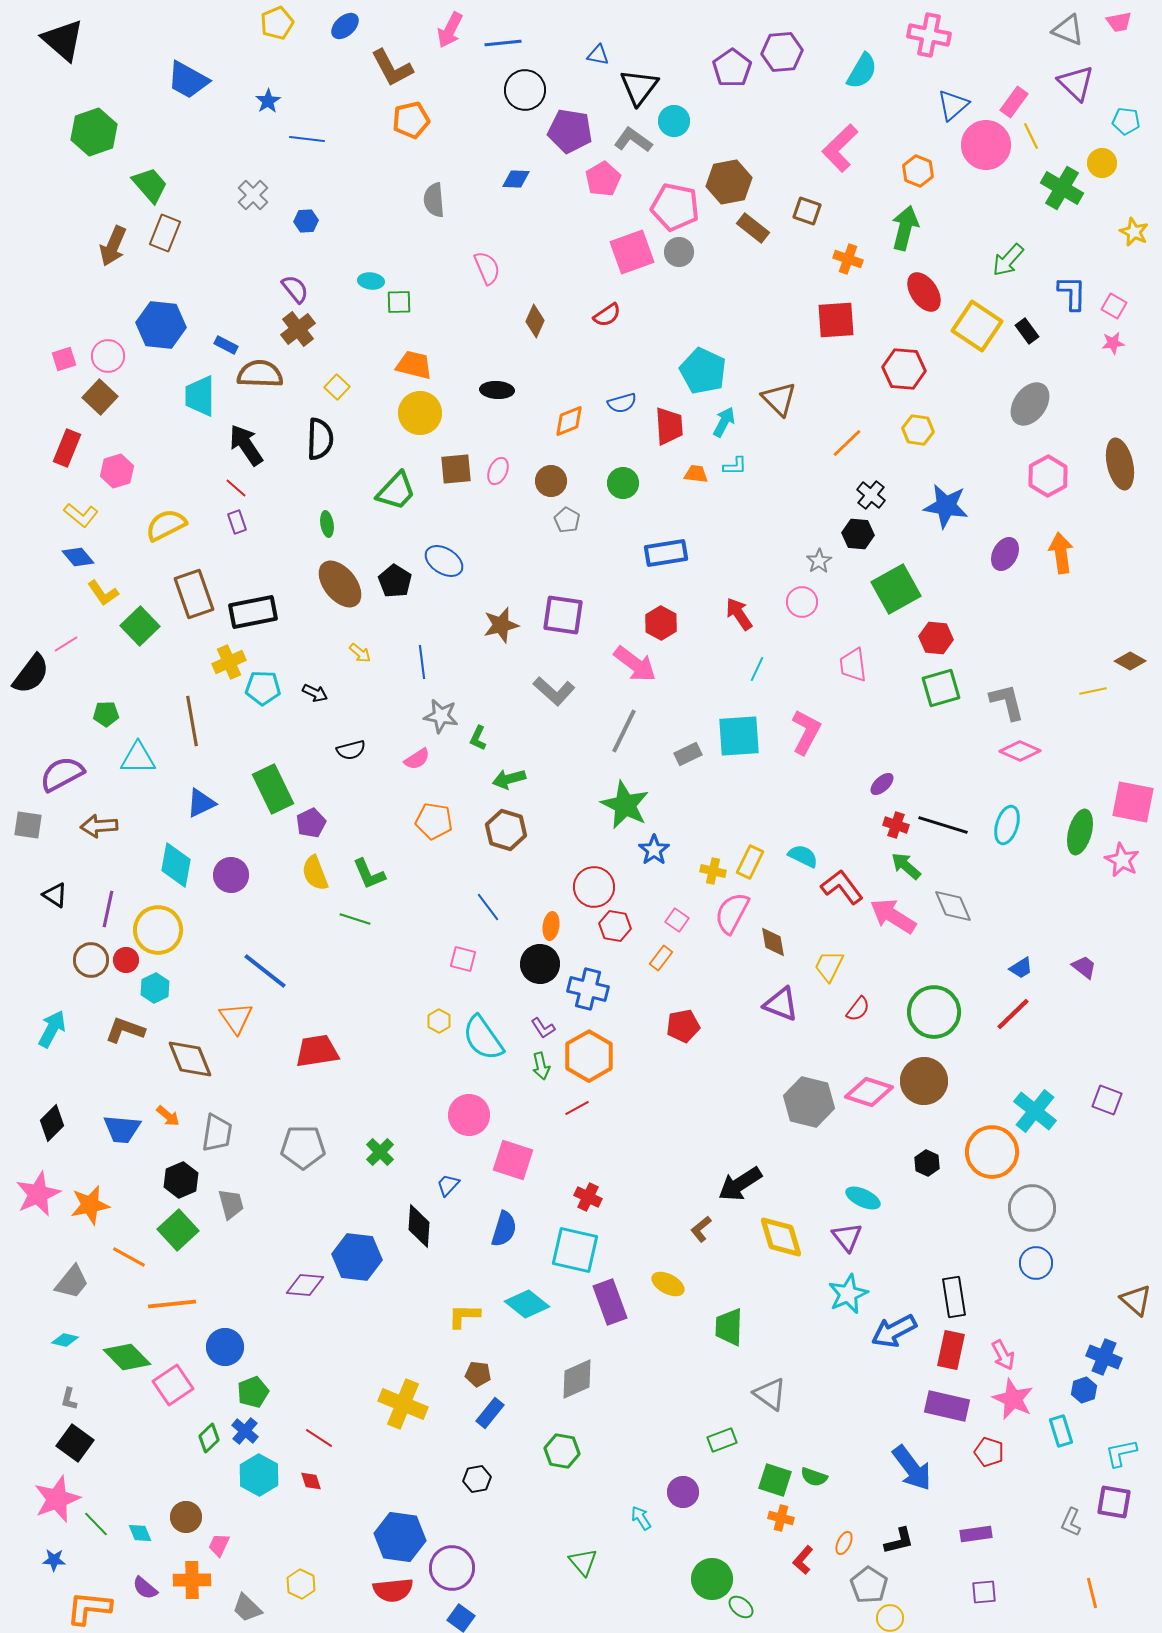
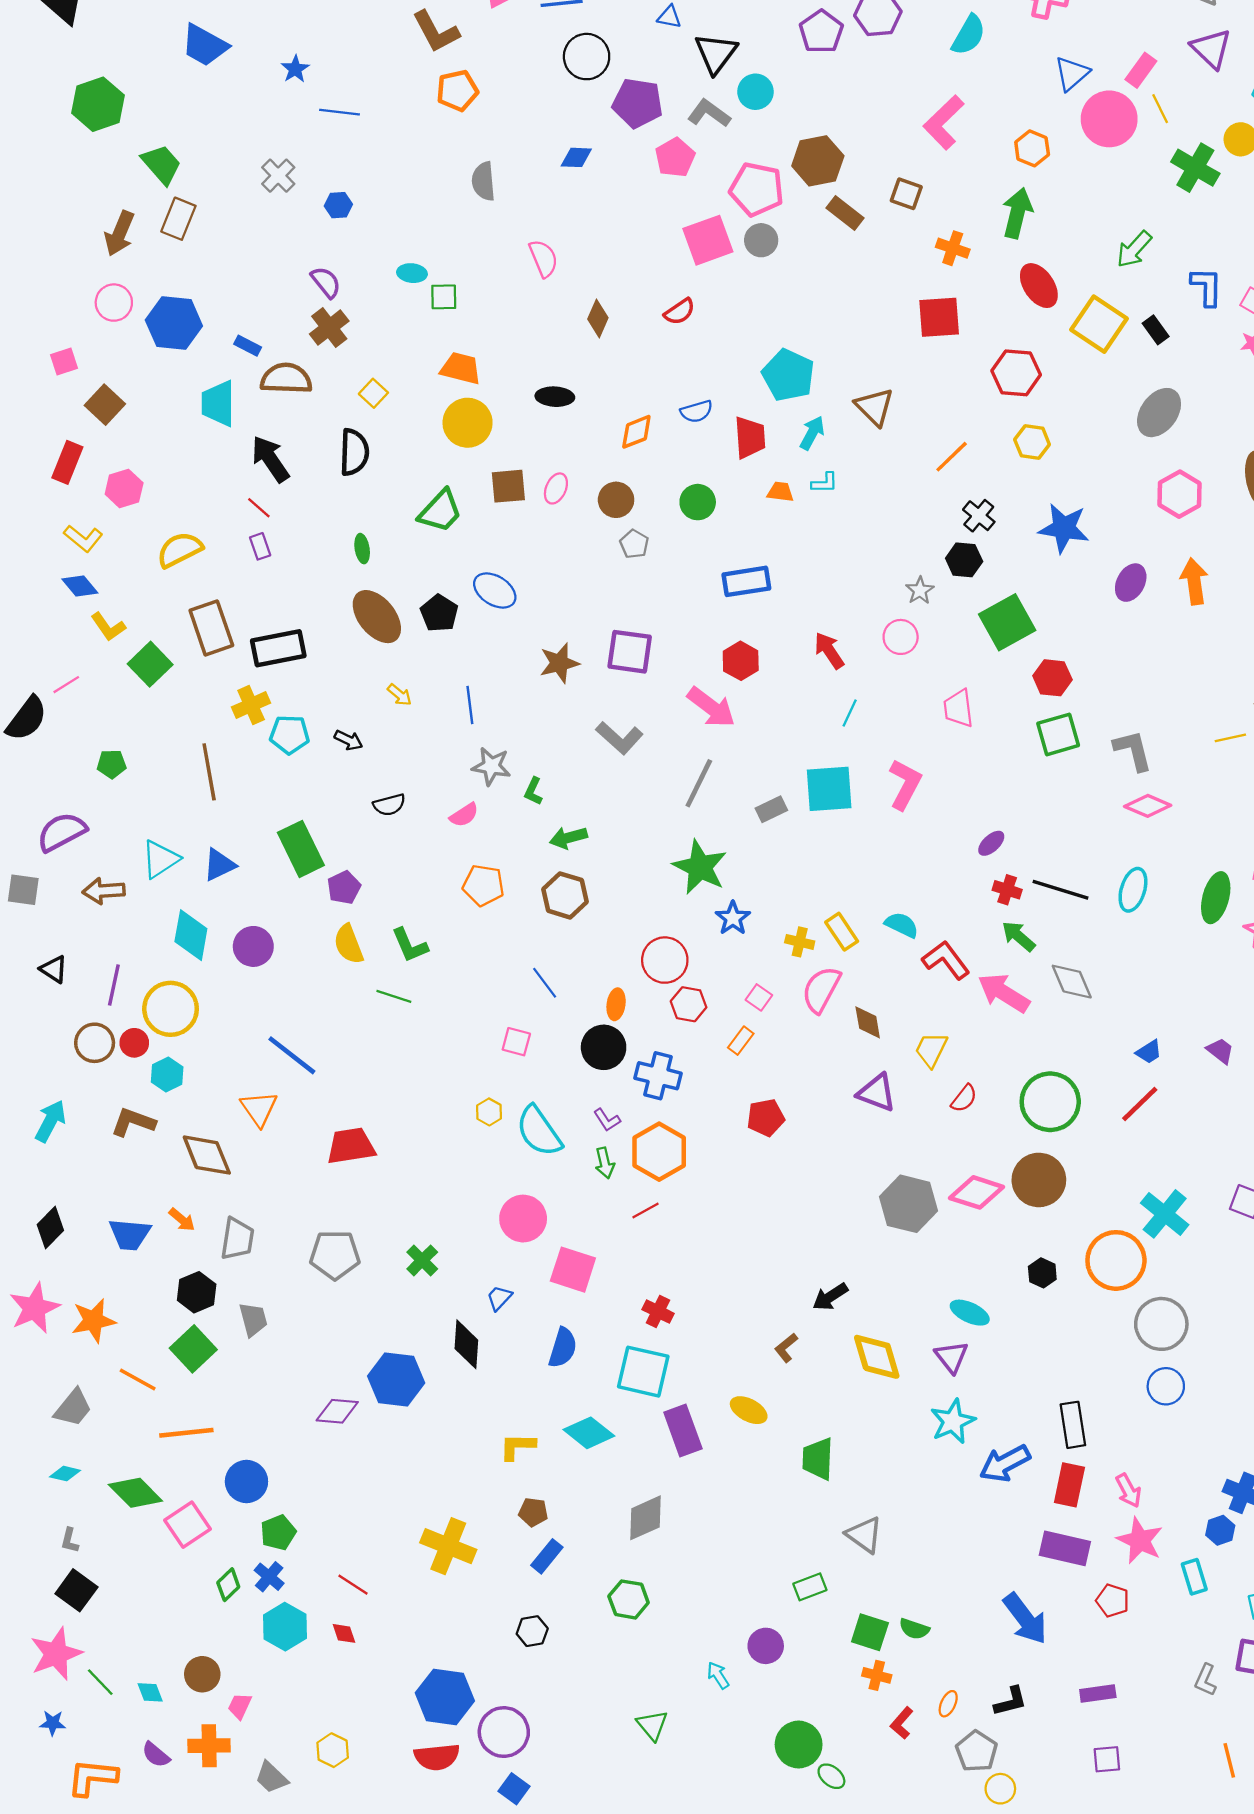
pink circle: (108, 356) -> (114, 303), moved
cyan triangle: (138, 758) -> (160, 859), moved, turned -33
yellow rectangle: (750, 862) -> (842, 932), turned -60
black arrow: (740, 1184) -> (830, 1297), size x0.7

